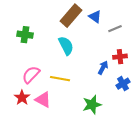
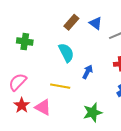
brown rectangle: (71, 16) -> (71, 22), size x0.7
blue arrow: (103, 68) -> (88, 72), moved
pink semicircle: (31, 75) -> (18, 82), moved

